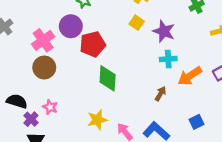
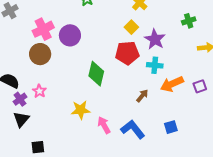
purple circle: (71, 26) -> (70, 35), moved
red pentagon: (93, 44) -> (127, 53), moved

